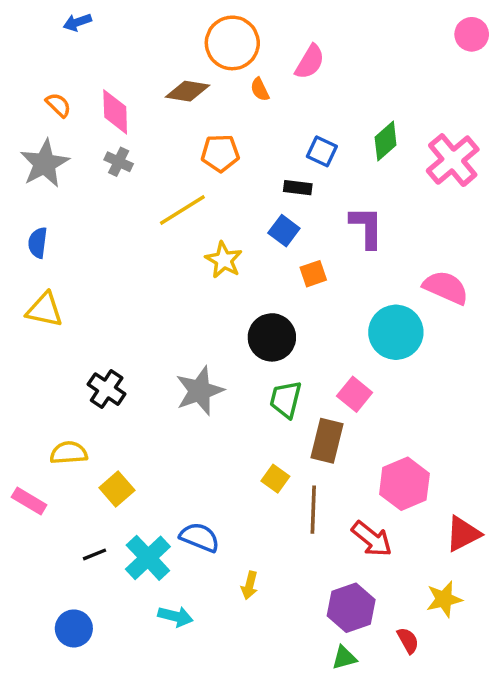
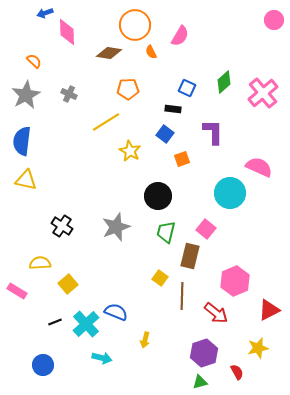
pink diamond: (115, 112) -> (67, 32), moved
blue semicircle: (38, 243) -> (22, 141), size x1.6

